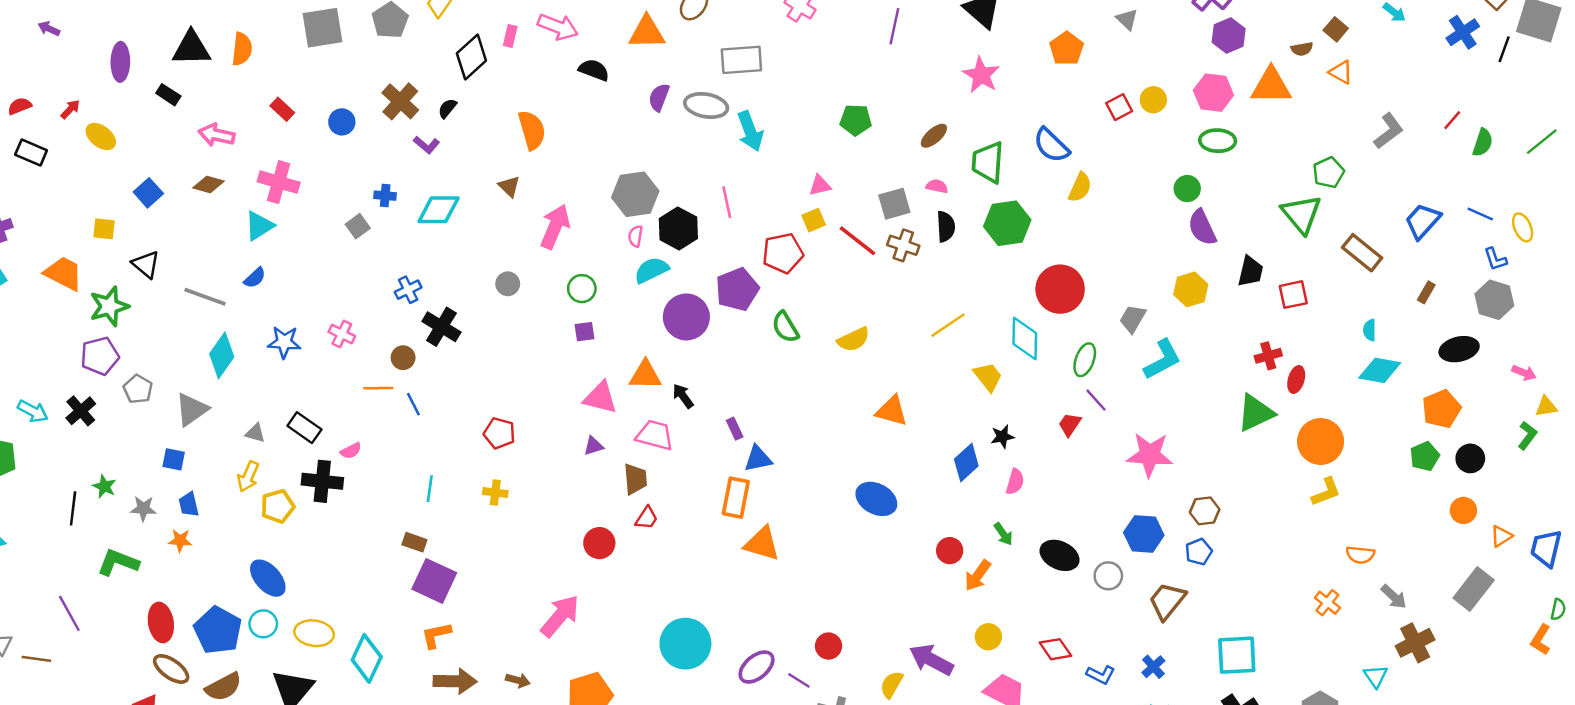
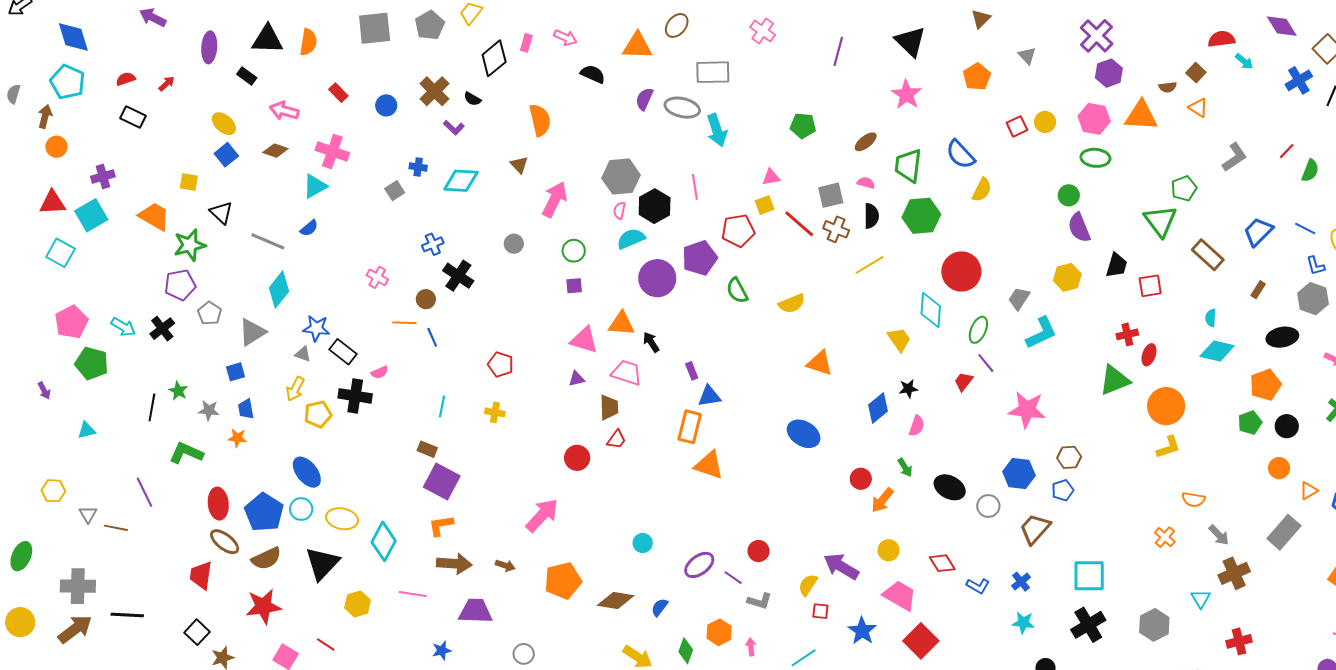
pink arrow: (558, 27) -> (565, 38), size x0.7
purple arrow: (49, 29) -> (153, 17), size x1.5
black semicircle: (447, 108) -> (472, 99), turned -102
yellow ellipse: (101, 137) -> (224, 124), moved
yellow line: (948, 325) -> (870, 265), moved
blue star: (284, 342) -> (316, 328), moved
blue square: (174, 459) -> (236, 372), turned -30
cyan circle: (685, 644) -> (643, 543), size x0.5

